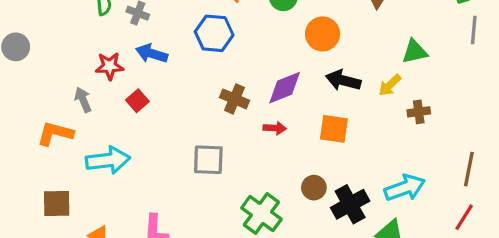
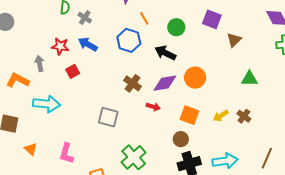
orange circle: (323, 34) -> (195, 78), moved
black arrow: (343, 80) -> (165, 53), moved
yellow arrow: (390, 85) -> (221, 116), moved
brown cross: (419, 112) -> (244, 116), turned 32
brown circle: (314, 188) -> (181, 139), moved

